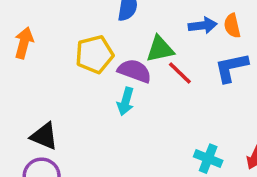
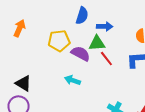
blue arrow: (203, 25) -> (105, 26), moved
cyan arrow: (126, 101) -> (73, 80), moved, turned 84

